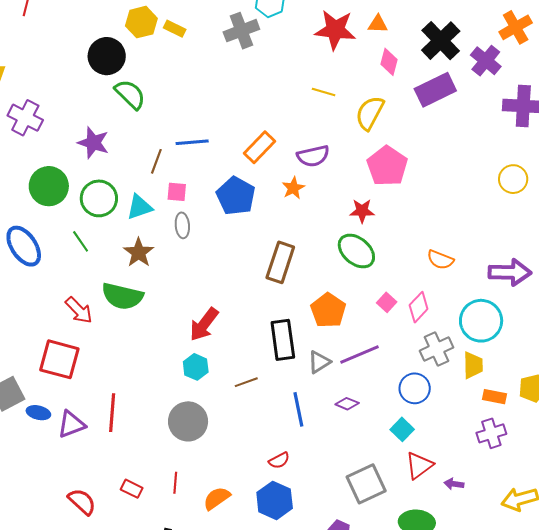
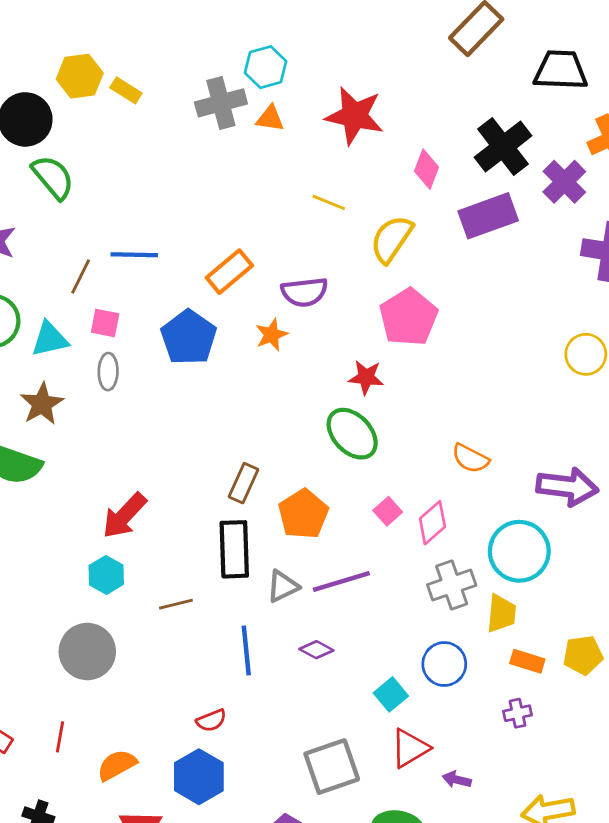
orange triangle: (378, 24) -> (270, 118), moved
brown rectangle: (280, 262) -> (244, 483), moved, size x0.7
blue circle: (415, 388) -> (444, 664), moved
purple cross: (491, 433) -> (518, 713), size x0.7

